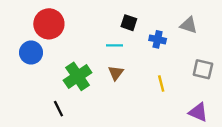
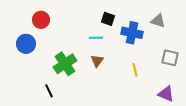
red circle: (49, 24) -> (41, 20), size x0.7
blue cross: (158, 39) -> (132, 33), size x1.5

